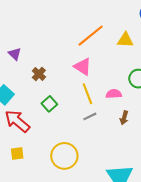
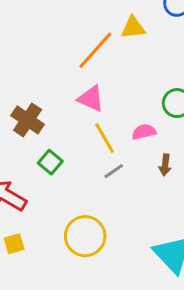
yellow triangle: (125, 40) -> (133, 28), moved
brown cross: (39, 74) -> (28, 120), size x1.5

